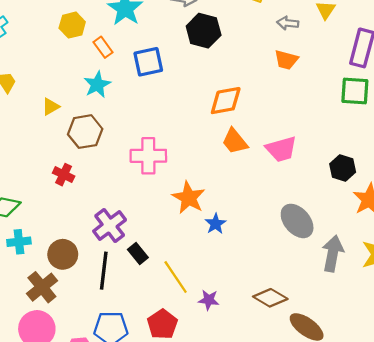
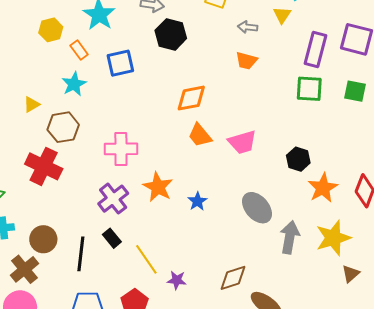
red cross: (64, 175) -> (44, 166), size x1.8
blue star: (216, 224) -> (197, 201), moved
purple cross: (110, 226) -> (113, 199), moved
brown diamond: (270, 298) -> (233, 278), turned -48

